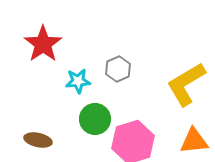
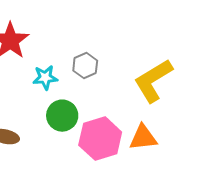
orange triangle: (194, 141) -> (143, 138), moved

